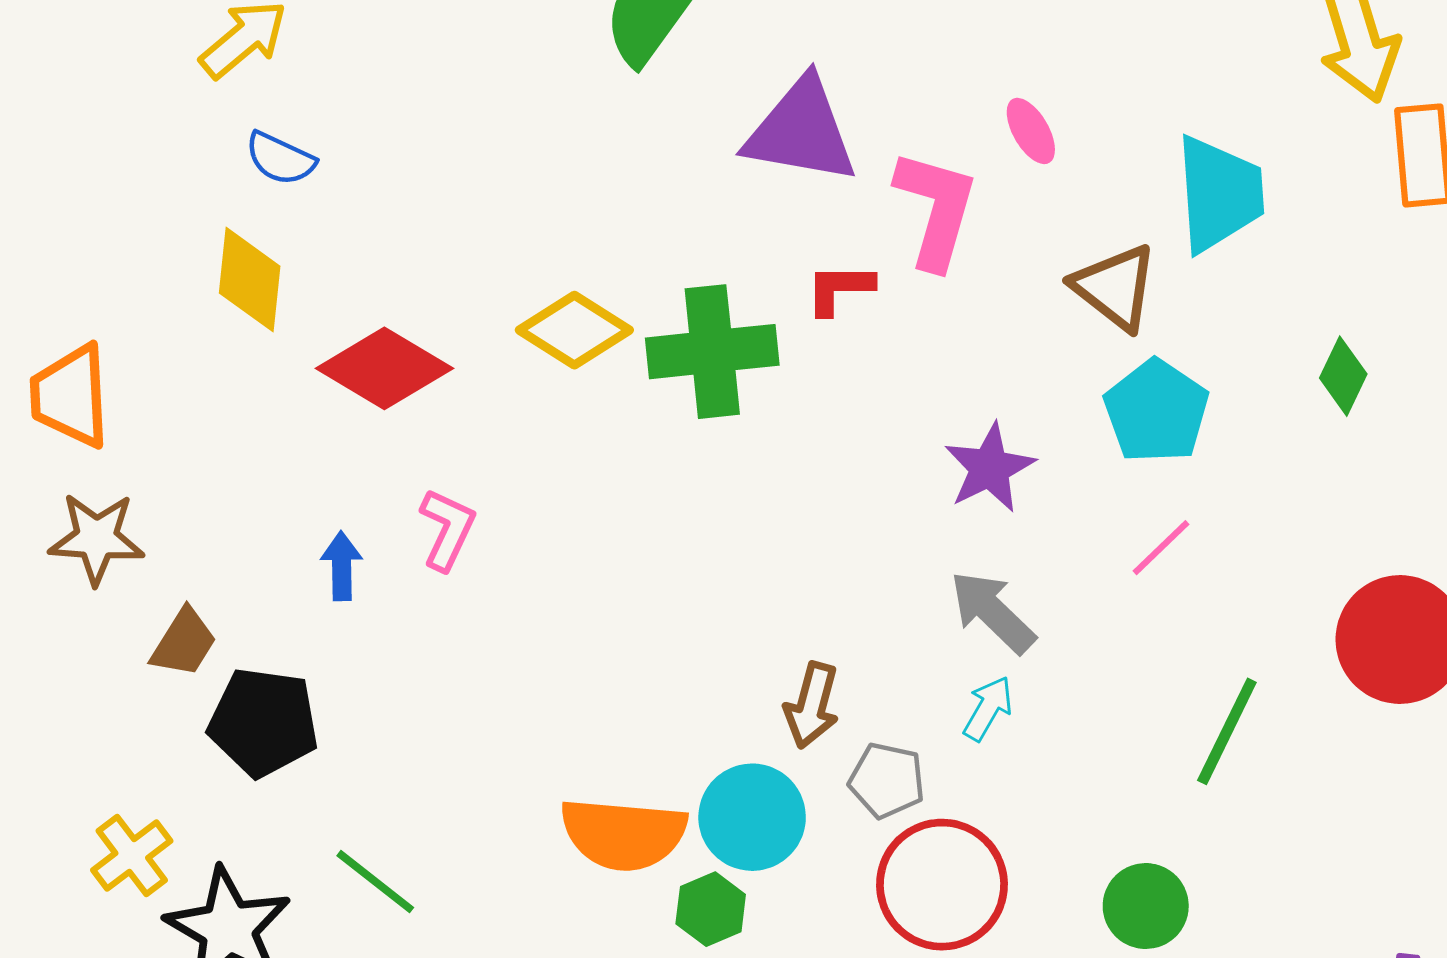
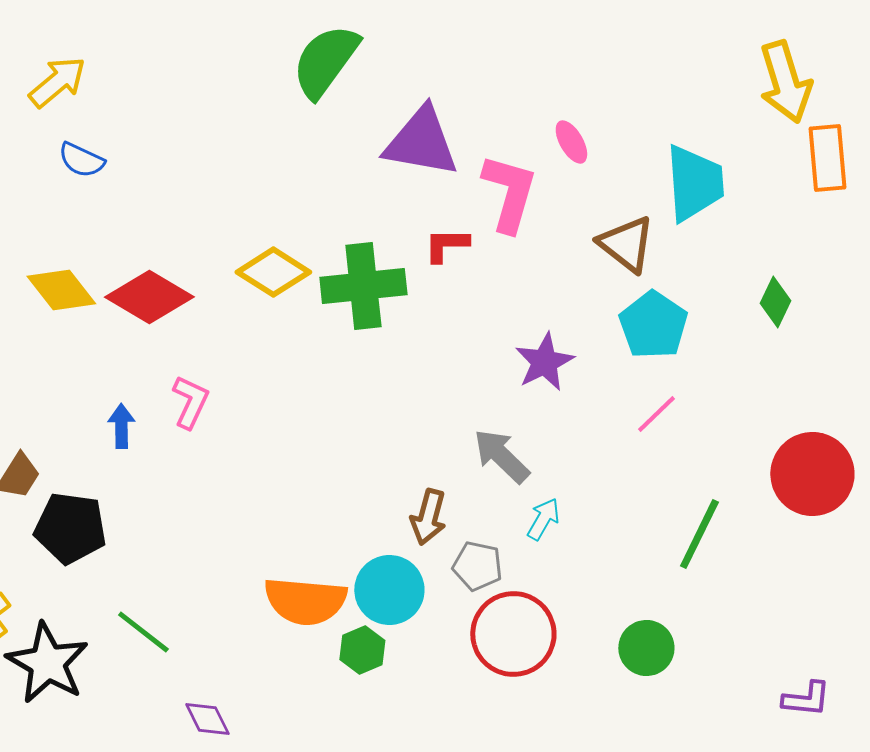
yellow diamond: (250, 280) -> (61, 290), moved, turned -44
gray arrow: (993, 612) -> (501, 456), moved

